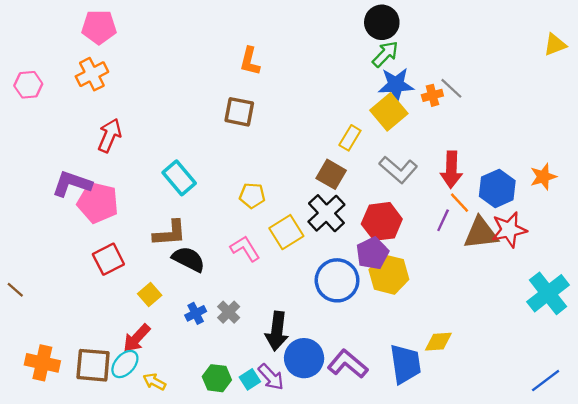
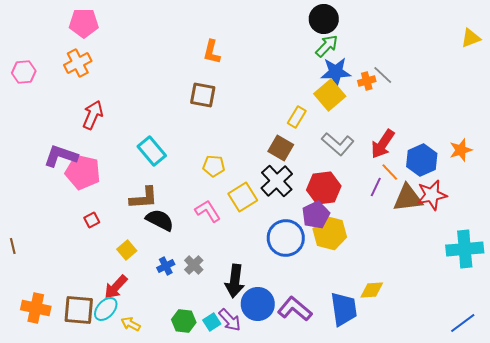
red arrow: (451, 170) -> (383, 144), turned 32
red square: (108, 259) -> (92, 220), size x0.6
brown line: (15, 290) -> (13, 246), turned 35
cyan cross: (548, 293) -> (465, 249), turned 33

